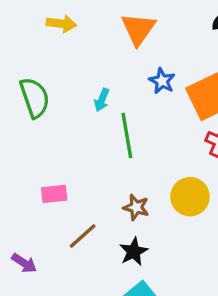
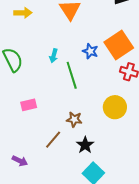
blue star: (162, 81) -> (90, 51), moved
pink rectangle: (54, 194) -> (29, 105), moved
brown star: (136, 207) -> (74, 119), moved

